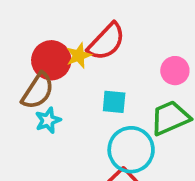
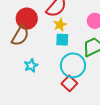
yellow star: (79, 55) -> (60, 25), moved
cyan star: (48, 120) -> (31, 65), moved

